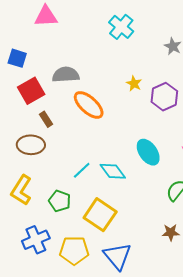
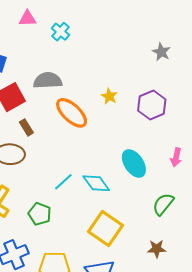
pink triangle: (46, 16) -> (27, 19), size x0.7
cyan cross: (121, 27) -> (60, 32), moved, size x0.7
yellow star: (134, 84) -> (109, 96), moved
yellow square: (100, 215) -> (106, 229), moved

